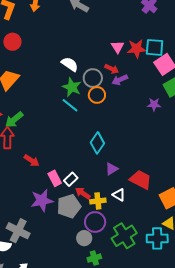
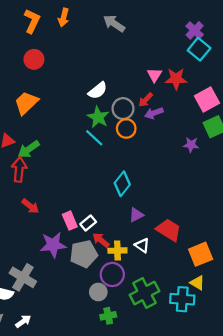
cyan square: (155, 47) -> (199, 49), moved, turned 30
white semicircle: (70, 64) -> (98, 91), turned 102
red arrow: (112, 69) -> (146, 100), turned 104
red arrow: (32, 161) -> (30, 206), moved

